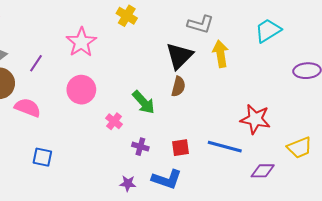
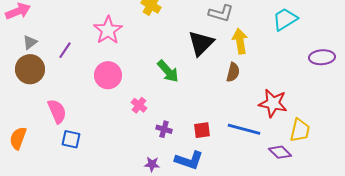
brown semicircle: (178, 86) -> (233, 72), moved
green arrow: (144, 102) -> (168, 71), moved
pink semicircle: (28, 108) -> (57, 111), moved, turned 45
yellow trapezoid: (300, 148) -> (300, 130), moved, turned -55
purple diamond: (263, 171) -> (280, 152), turned 45

